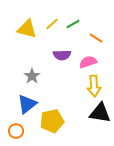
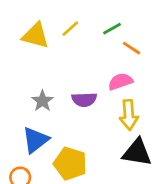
green line: (73, 24) -> (112, 29), moved
purple semicircle: (62, 55) -> (84, 100), moved
yellow pentagon: (52, 121) -> (70, 164), turned 30

